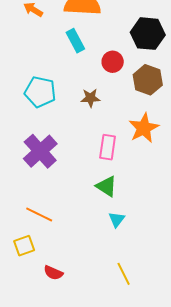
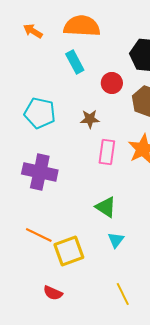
pink rectangle: (108, 147) -> (107, 152), moved
purple cross: (40, 151) -> (40, 172), turned -36
yellow square: (24, 246) -> (69, 251), moved, size x1.4

